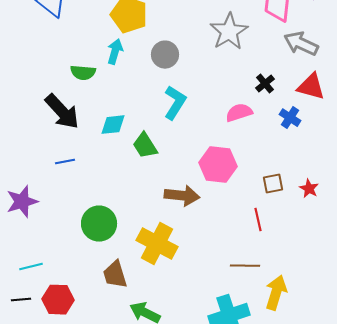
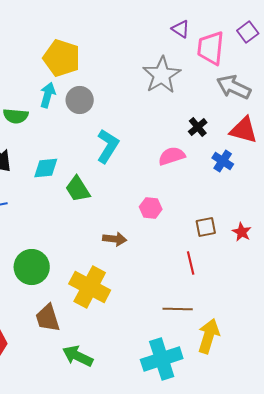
gray circle: (165, 55) -> (80, 100), moved
pink hexagon: (218, 165) -> (151, 208), size x0.6
brown arrow: (182, 196) -> (115, 239), size x0.7

